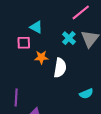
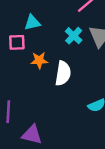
cyan triangle: (36, 27) -> (32, 22), turned -40

